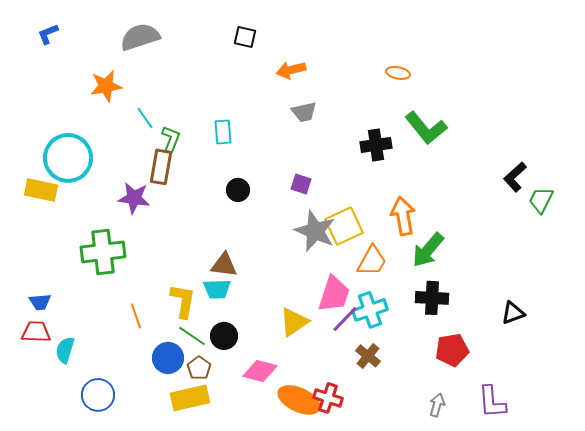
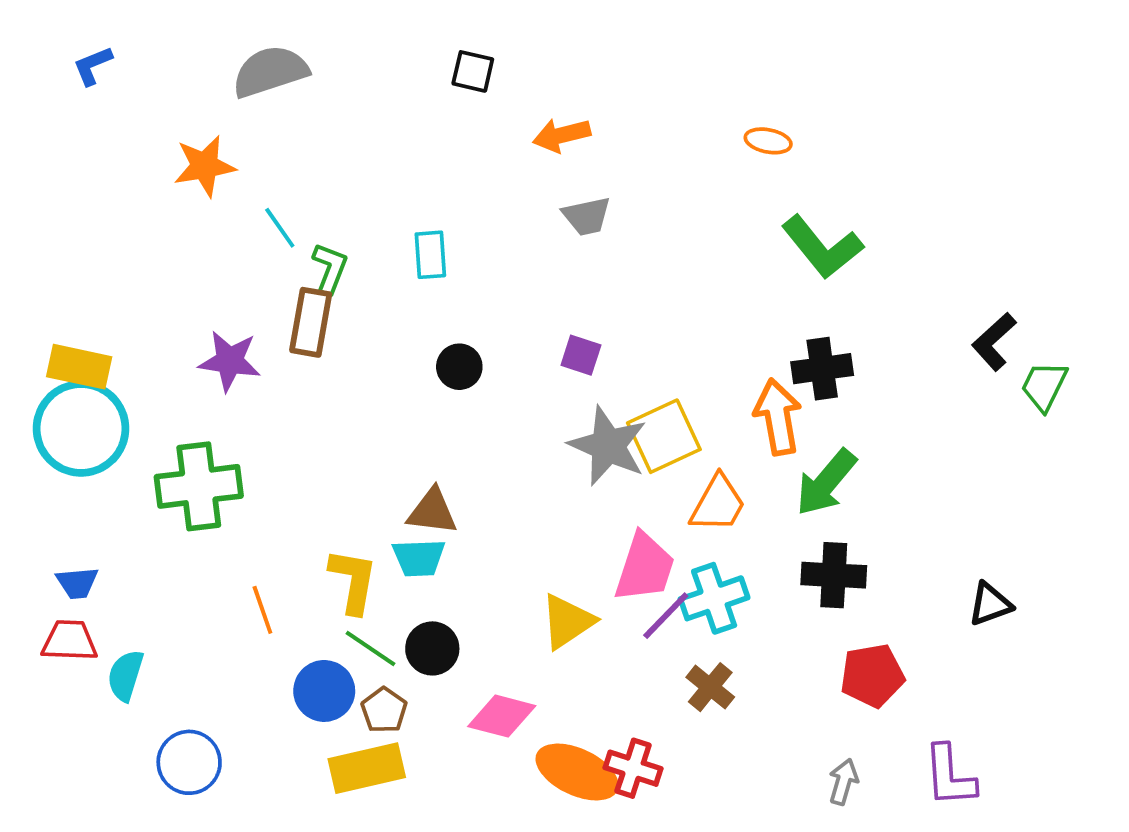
black cross: (376, 145) -> (822, 369), moved
cyan circle: (68, 158) -> (81, 428), moved
purple star: (134, 198) -> (230, 361), moved

